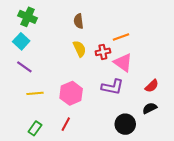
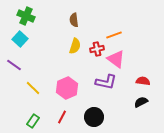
yellow semicircle: (80, 49) -> (75, 46), turned 42
purple line: (24, 67) -> (14, 65), moved
red semicircle: (152, 86) -> (143, 81), turned -128
yellow line: (35, 93) -> (33, 88), turned 49
black circle: (125, 124) -> (94, 117), moved

